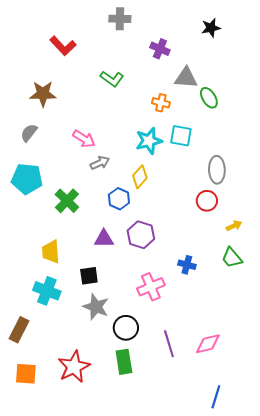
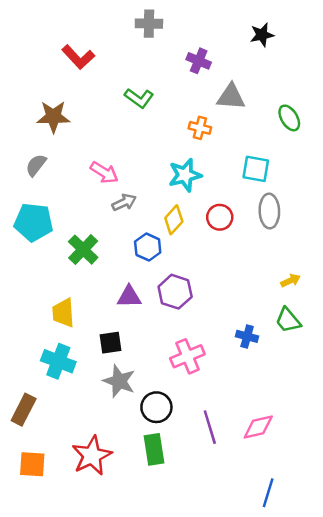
green ellipse: (209, 98) -> (289, 118), moved
cyan square: (181, 136) -> (256, 169), moved
red circle: (207, 201) -> (220, 217), moved
blue cross: (187, 265) -> (247, 336), moved

